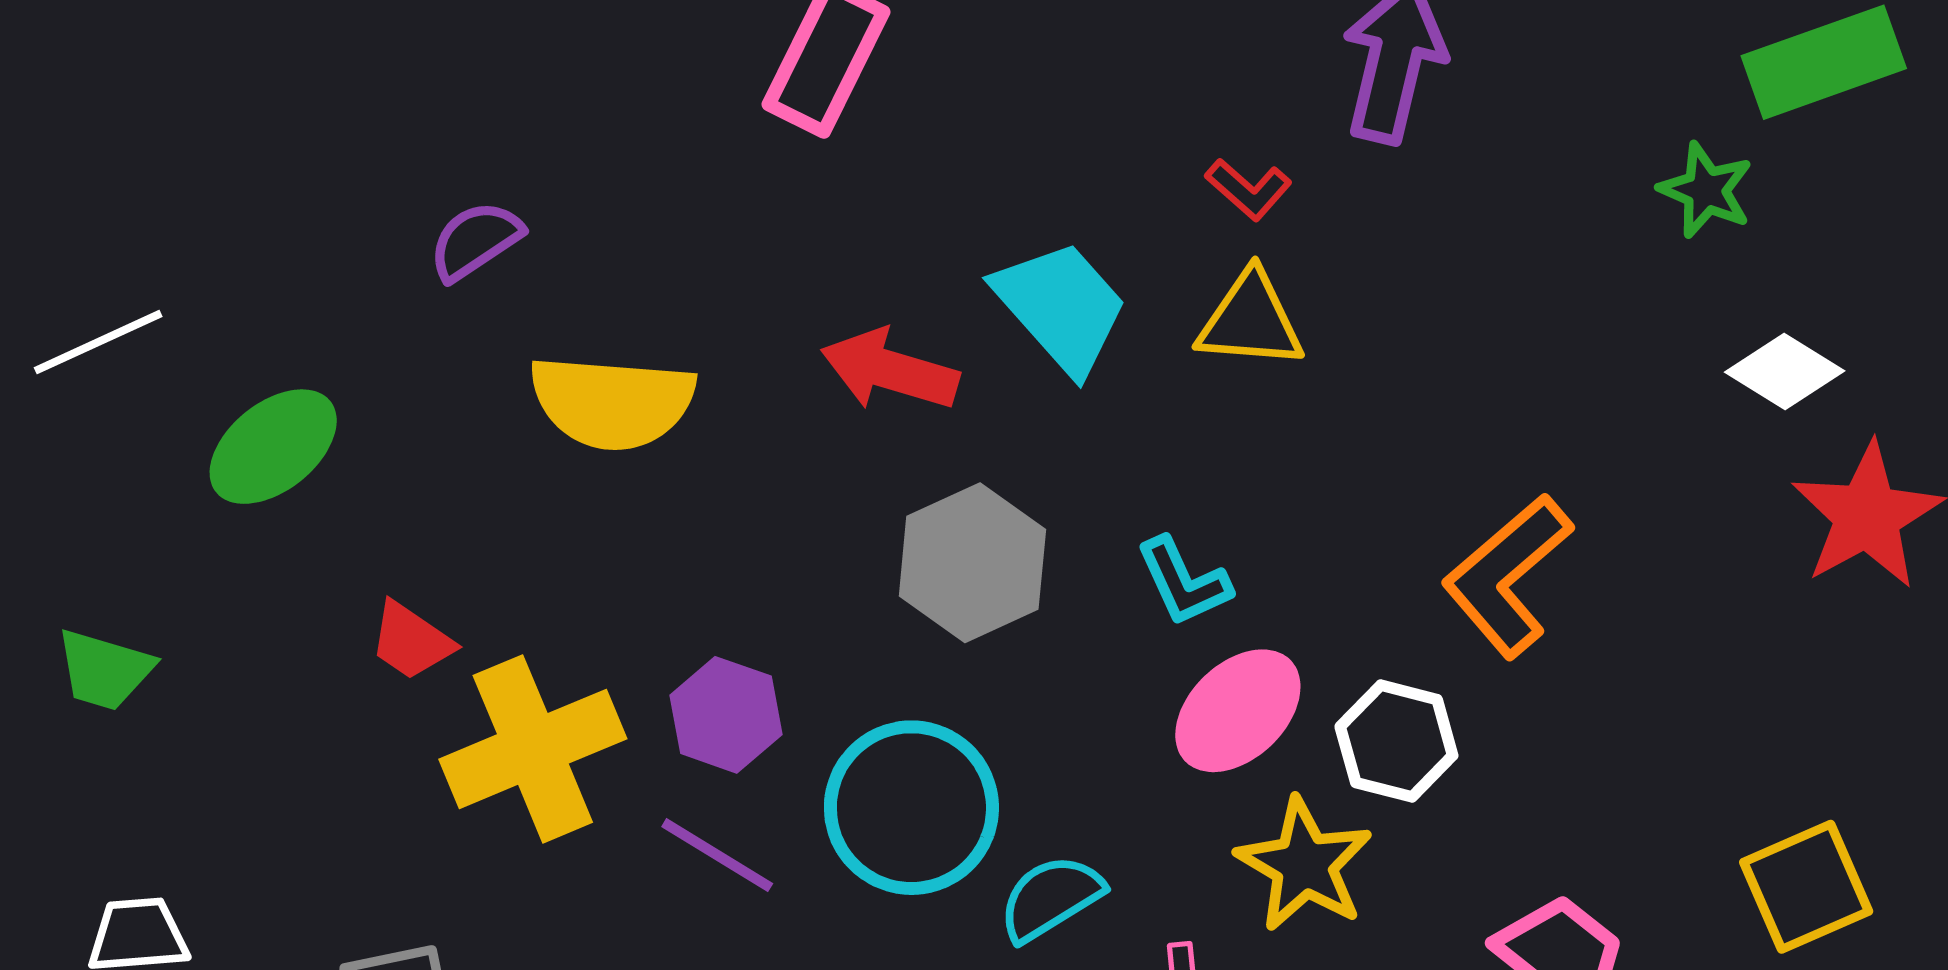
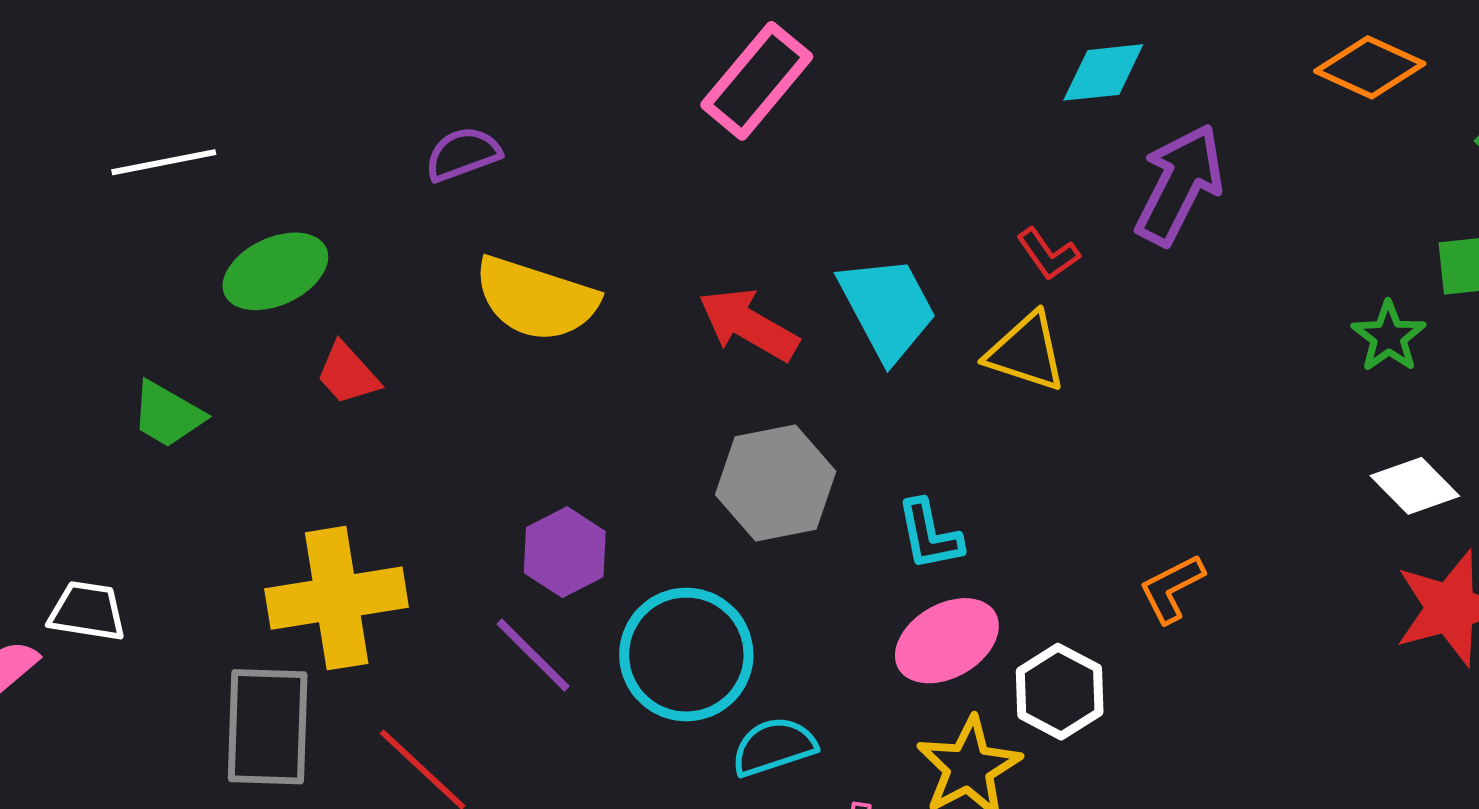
orange L-shape: (1507, 576) -> (1172, 588), size x0.6
red trapezoid: (411, 641) -> (348, 374), moved
green trapezoid: (104, 670) -> (167, 414), moved
yellow cross: (533, 749) -> (337, 598), moved

